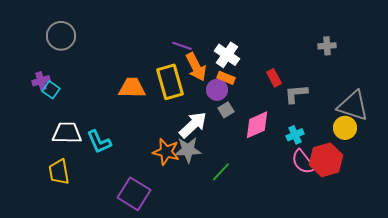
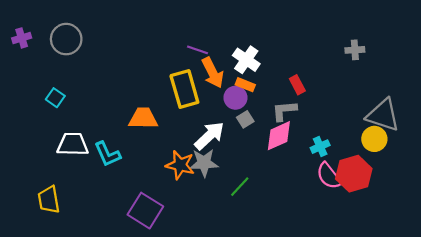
purple cross: (41, 81) -> (22, 38), moved
orange trapezoid: (132, 88) -> (143, 118), moved
gray L-shape: (296, 94) -> (284, 111), moved
yellow trapezoid: (59, 172) -> (49, 200), moved

